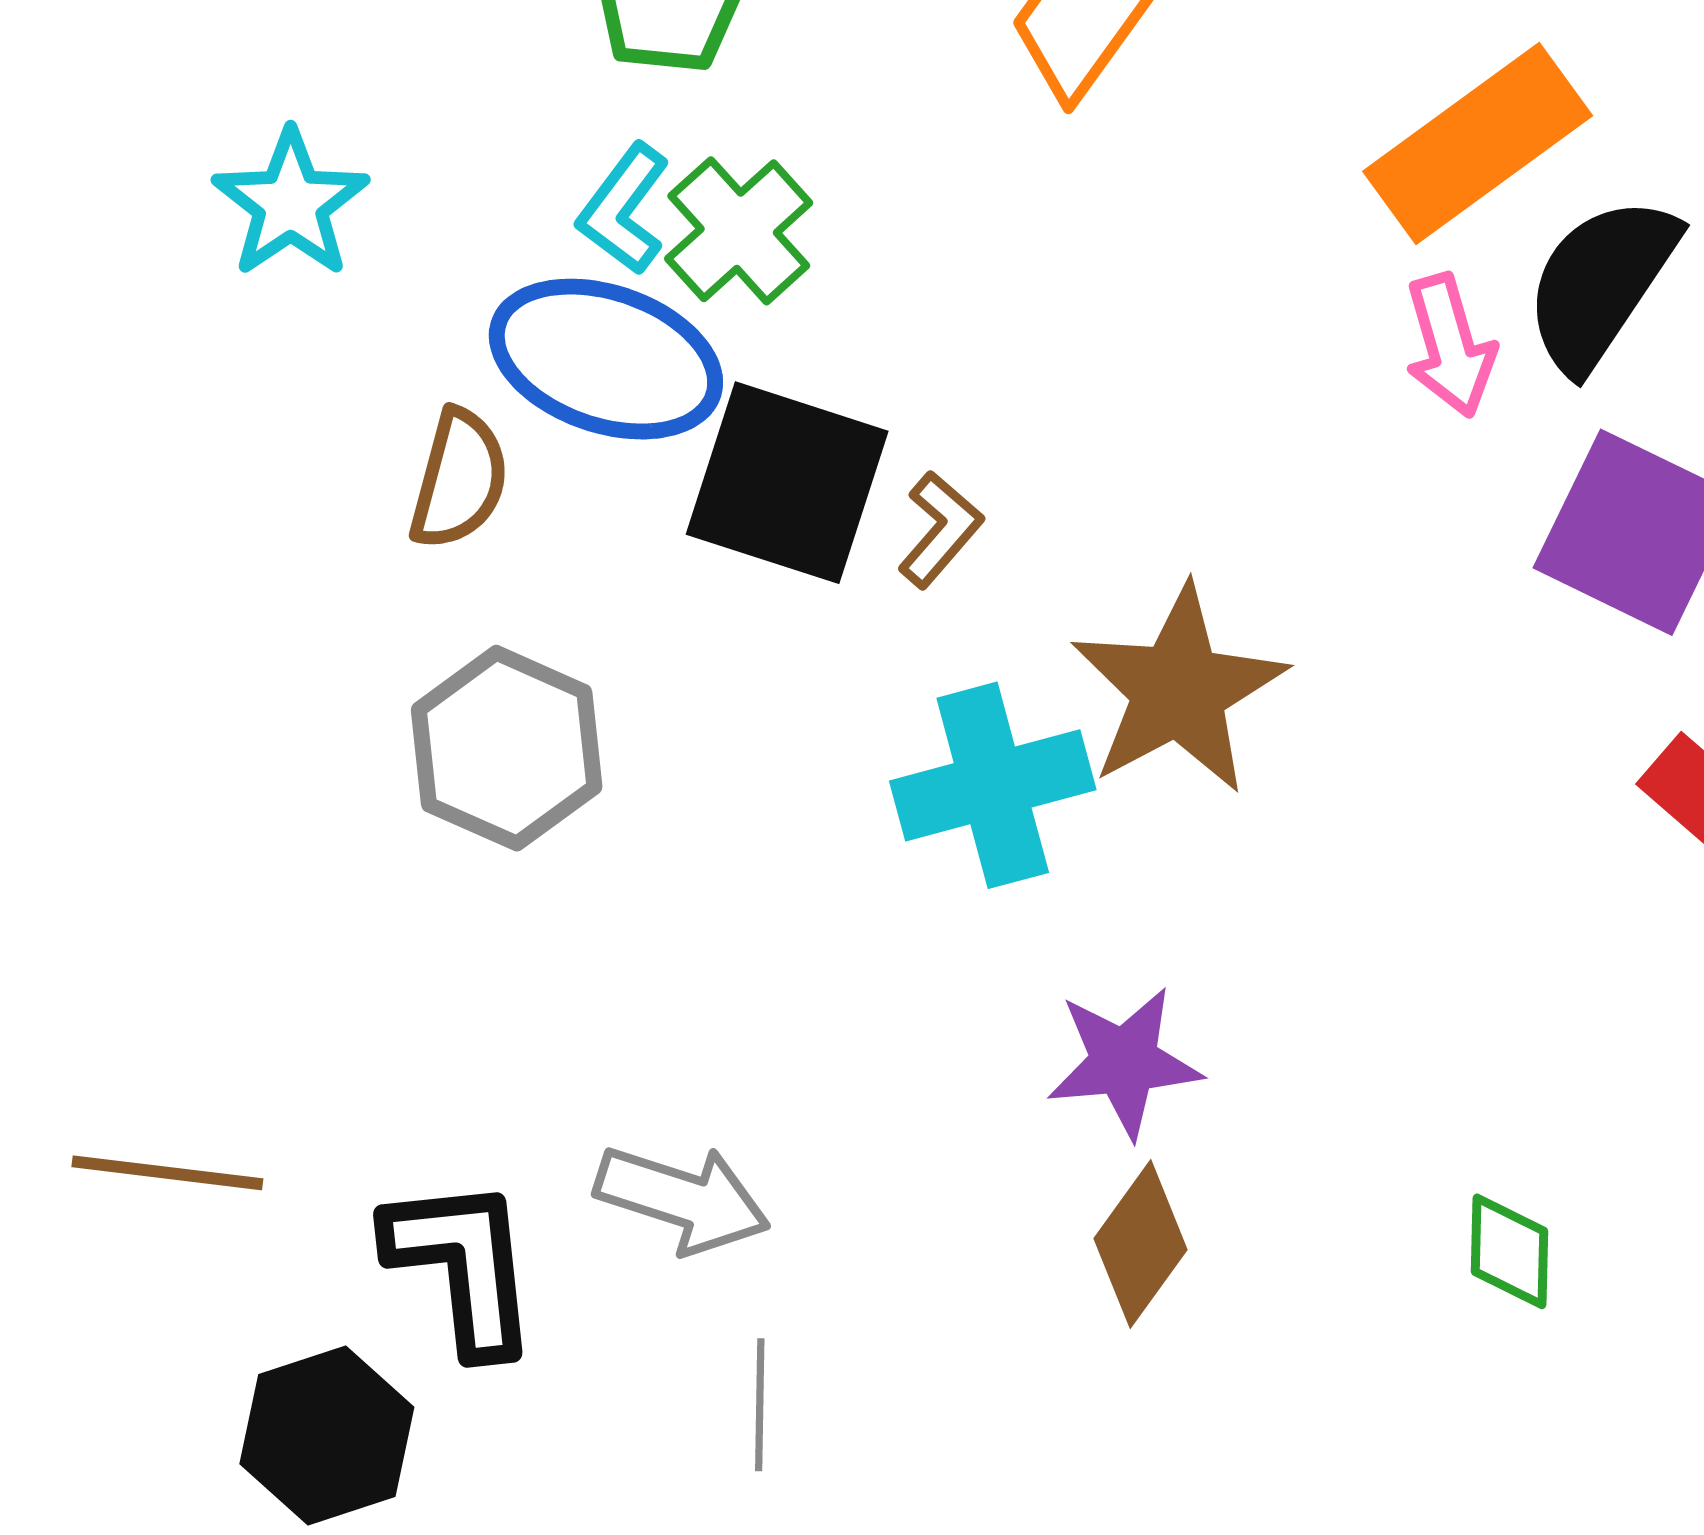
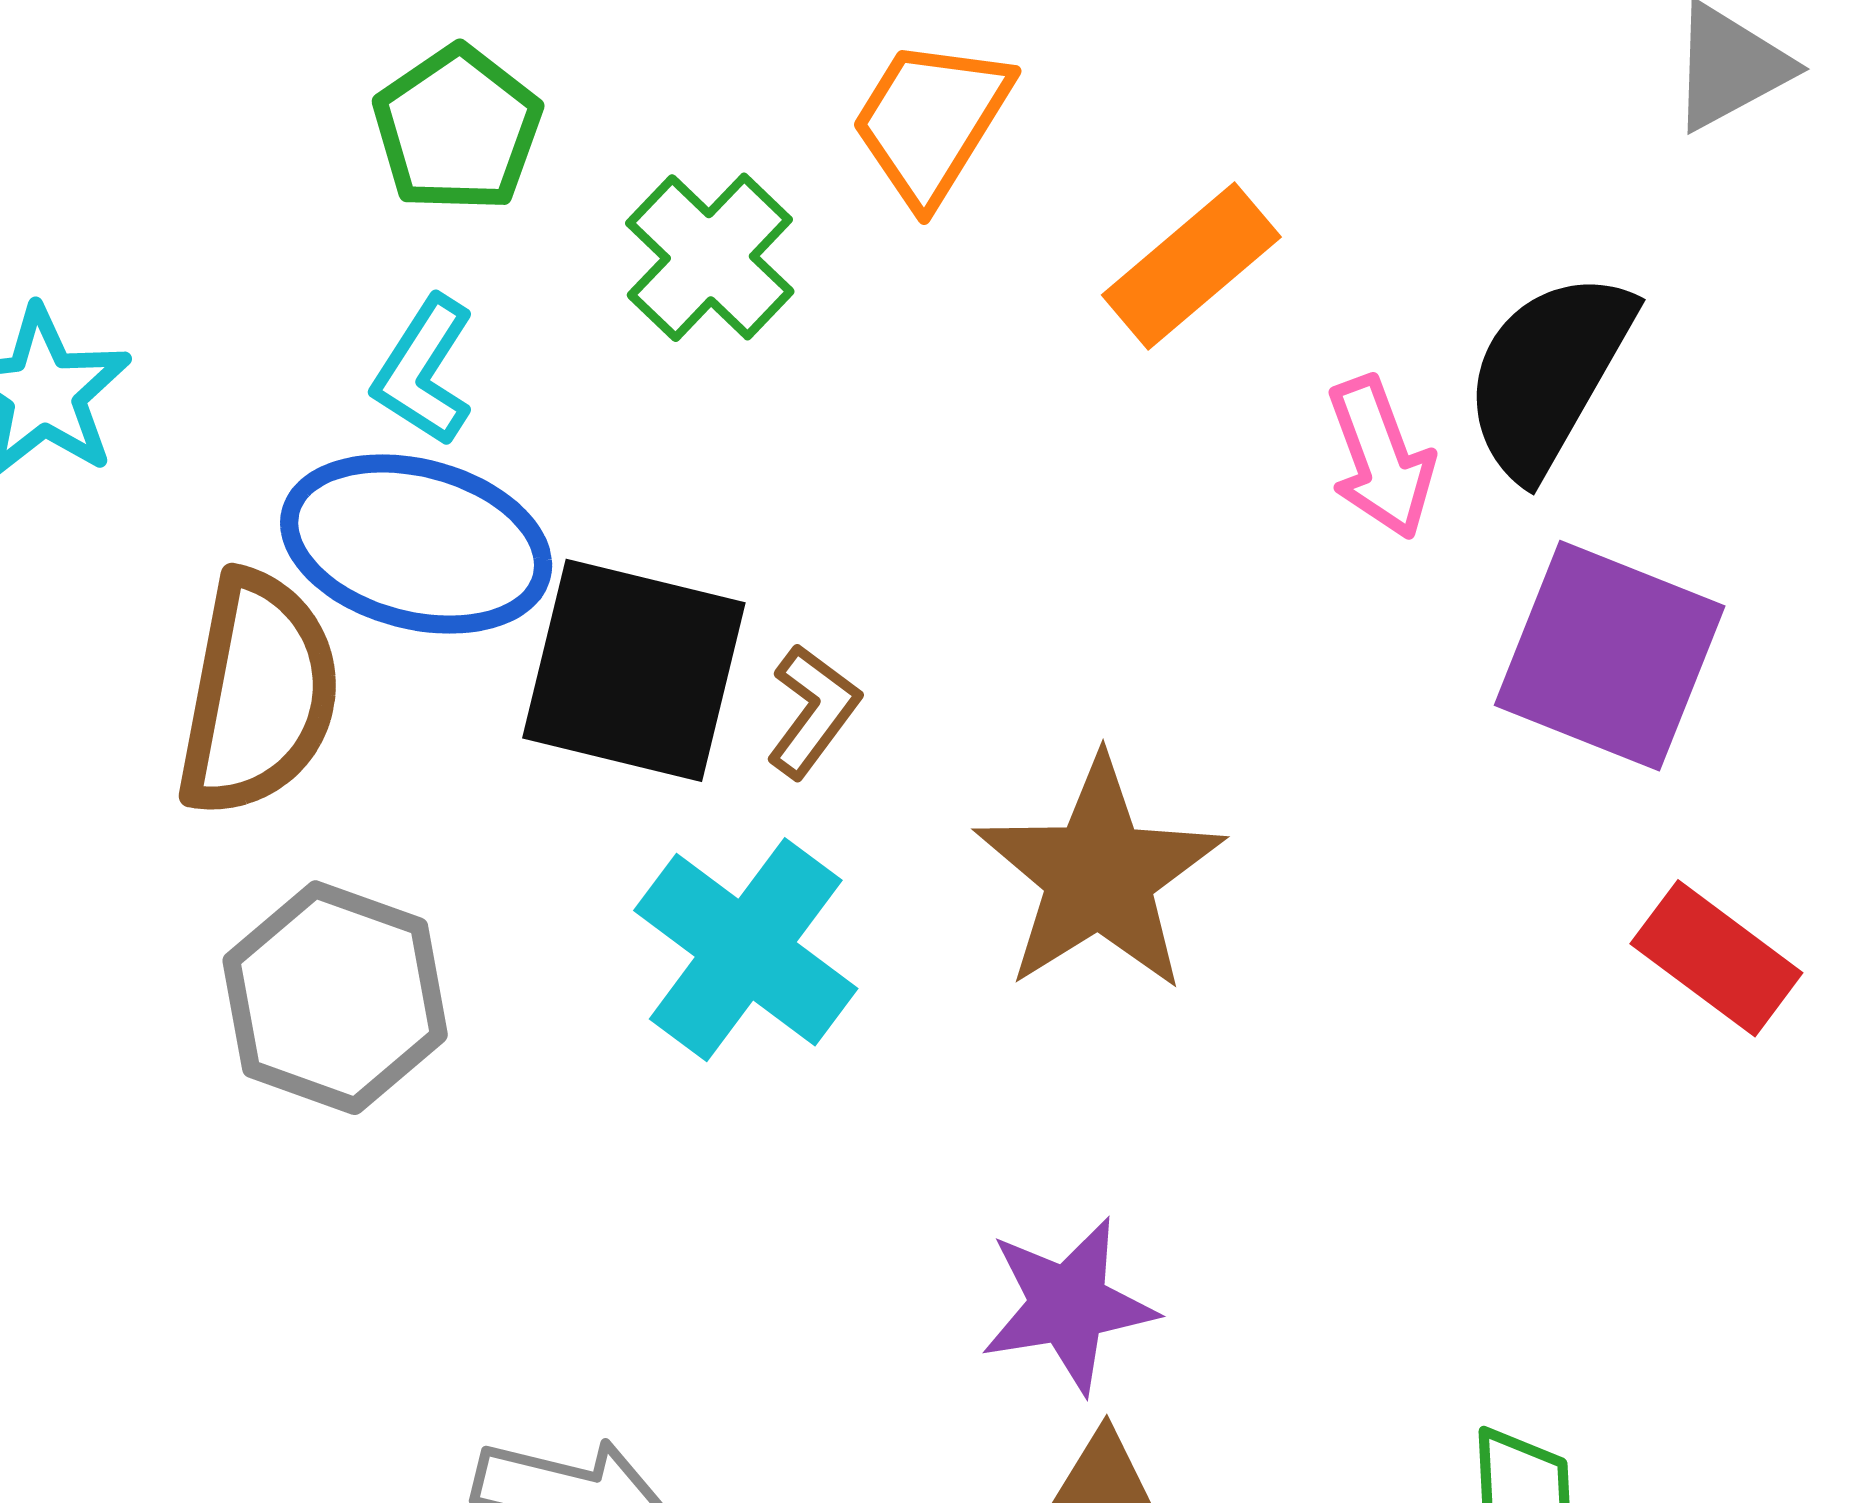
orange rectangle: (1478, 144) -> (1191, 266), moved, size x0.7
green cross: (739, 231) -> (710, 257), moved
brown semicircle: (459, 479) -> (258, 694), size x1.5
cyan cross: (993, 785) -> (746, 950), moved, turned -34

